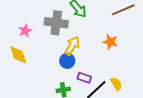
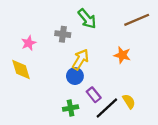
gray cross: (56, 23) -> (63, 34), size x0.6
purple rectangle: (84, 78) -> (94, 95), turned 32

